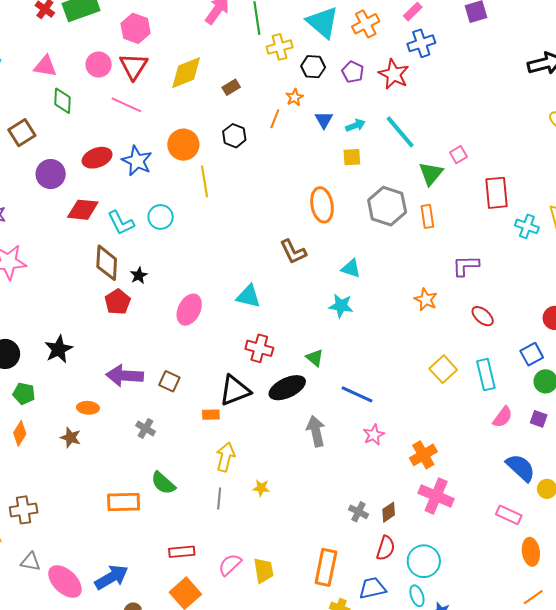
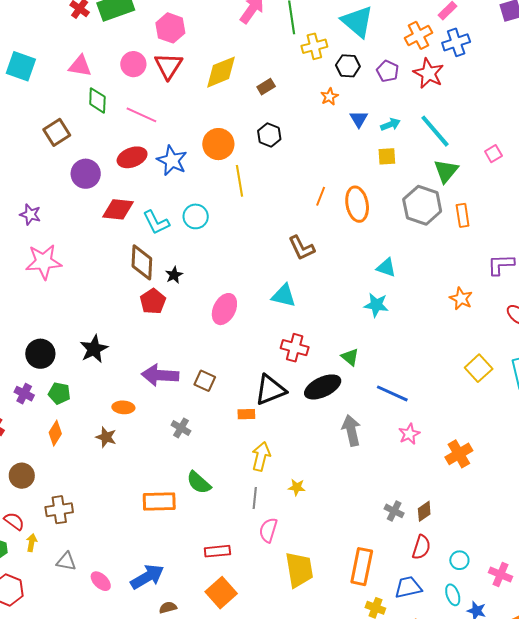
orange cross: (366, 24) -> (419, 35), moved
pink line: (126, 105) -> (141, 115), moved
orange line: (275, 119) -> (321, 196), moved
green triangle: (431, 174) -> (446, 171), moved
brown L-shape: (293, 252) -> (301, 248), moved
pink cross: (436, 496) -> (500, 575), moved, size x0.7
cyan circle: (424, 561) -> (459, 560), size x0.6
pink semicircle: (230, 565) -> (268, 530), moved, turned -30
yellow trapezoid: (264, 570) -> (299, 570), size x1.4
pink ellipse: (65, 581) -> (101, 581), size x0.6

